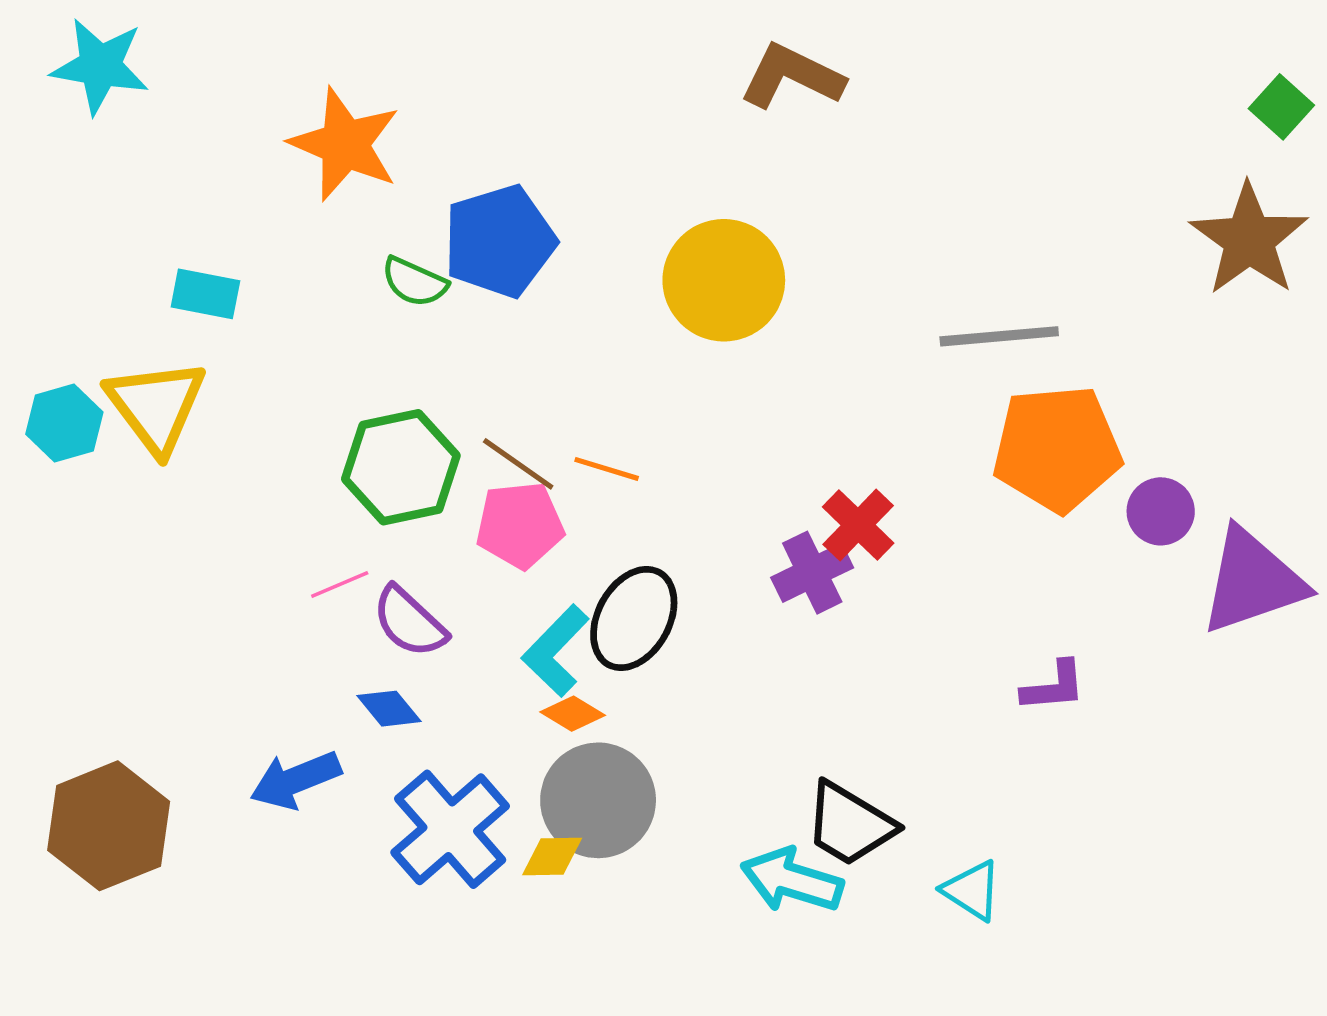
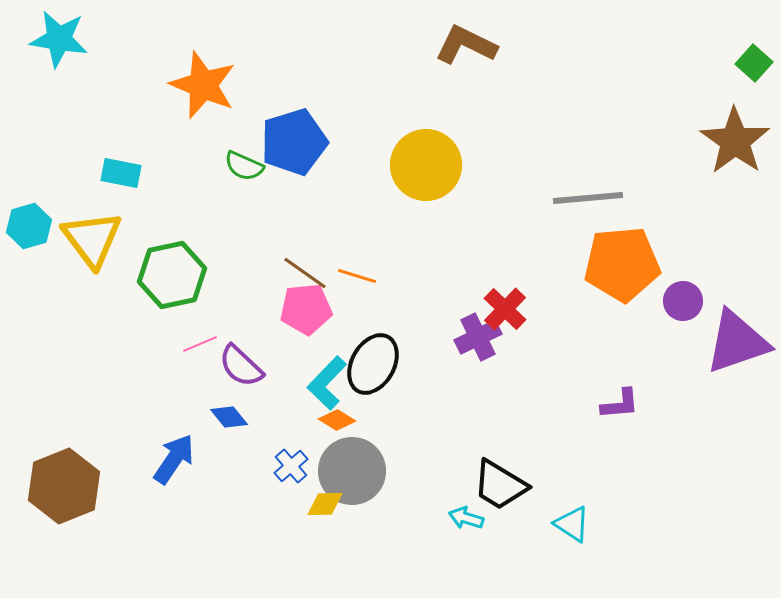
cyan hexagon: (64, 423) -> (29, 226), moved
green hexagon: (401, 467) -> (172, 275), moved
blue arrow: (296, 780) -> (174, 459), turned 146
blue cross: (450, 829) -> (291, 466), moved, size x0.5
cyan arrow: (792, 880) -> (466, 518), size x0.6

